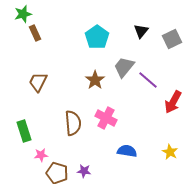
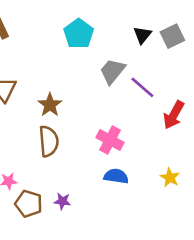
black triangle: (141, 31) -> (142, 35), moved
brown star: (95, 80) -> (50, 105), moved
pink cross: (106, 118) -> (110, 140), moved

